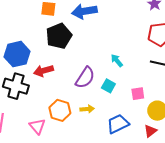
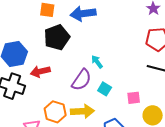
cyan arrow: (117, 61) -> (97, 62), moved
yellow arrow: (87, 109) -> (82, 111), size x1.6

